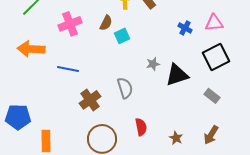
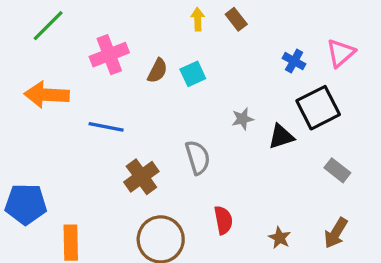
brown semicircle: (106, 23) -> (157, 71), moved
pink triangle: (214, 23) -> (341, 53), turned -36
black square: (216, 57) -> (318, 108), moved
black triangle: (177, 75) -> (281, 137), size x0.7

